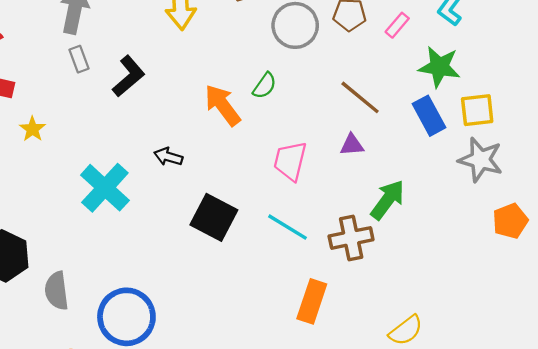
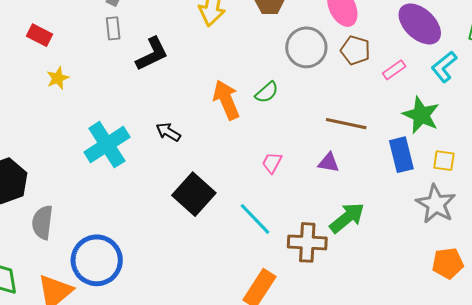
brown line: (360, 97) -> (346, 124), turned -42
yellow square: (477, 110) -> (444, 161), size x0.7
pink trapezoid: (290, 161) -> (272, 163), size x0.6

